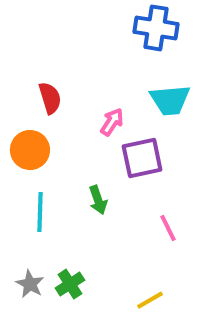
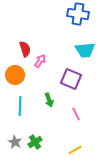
pink arrow: (112, 122) -> (40, 61), moved
purple square: (142, 158) -> (71, 79), turned 35
pink line: (168, 228) -> (76, 114), moved

